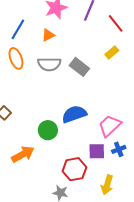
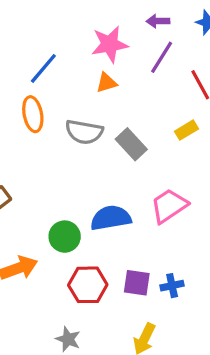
orange triangle: (48, 35) -> (106, 83), moved
pink trapezoid: (110, 126) -> (169, 206), moved
red hexagon: (74, 169) -> (88, 285), moved

